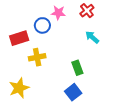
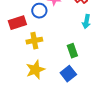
cyan arrow: (92, 37) -> (86, 22), turned -120
yellow star: (19, 88) -> (35, 70), moved

